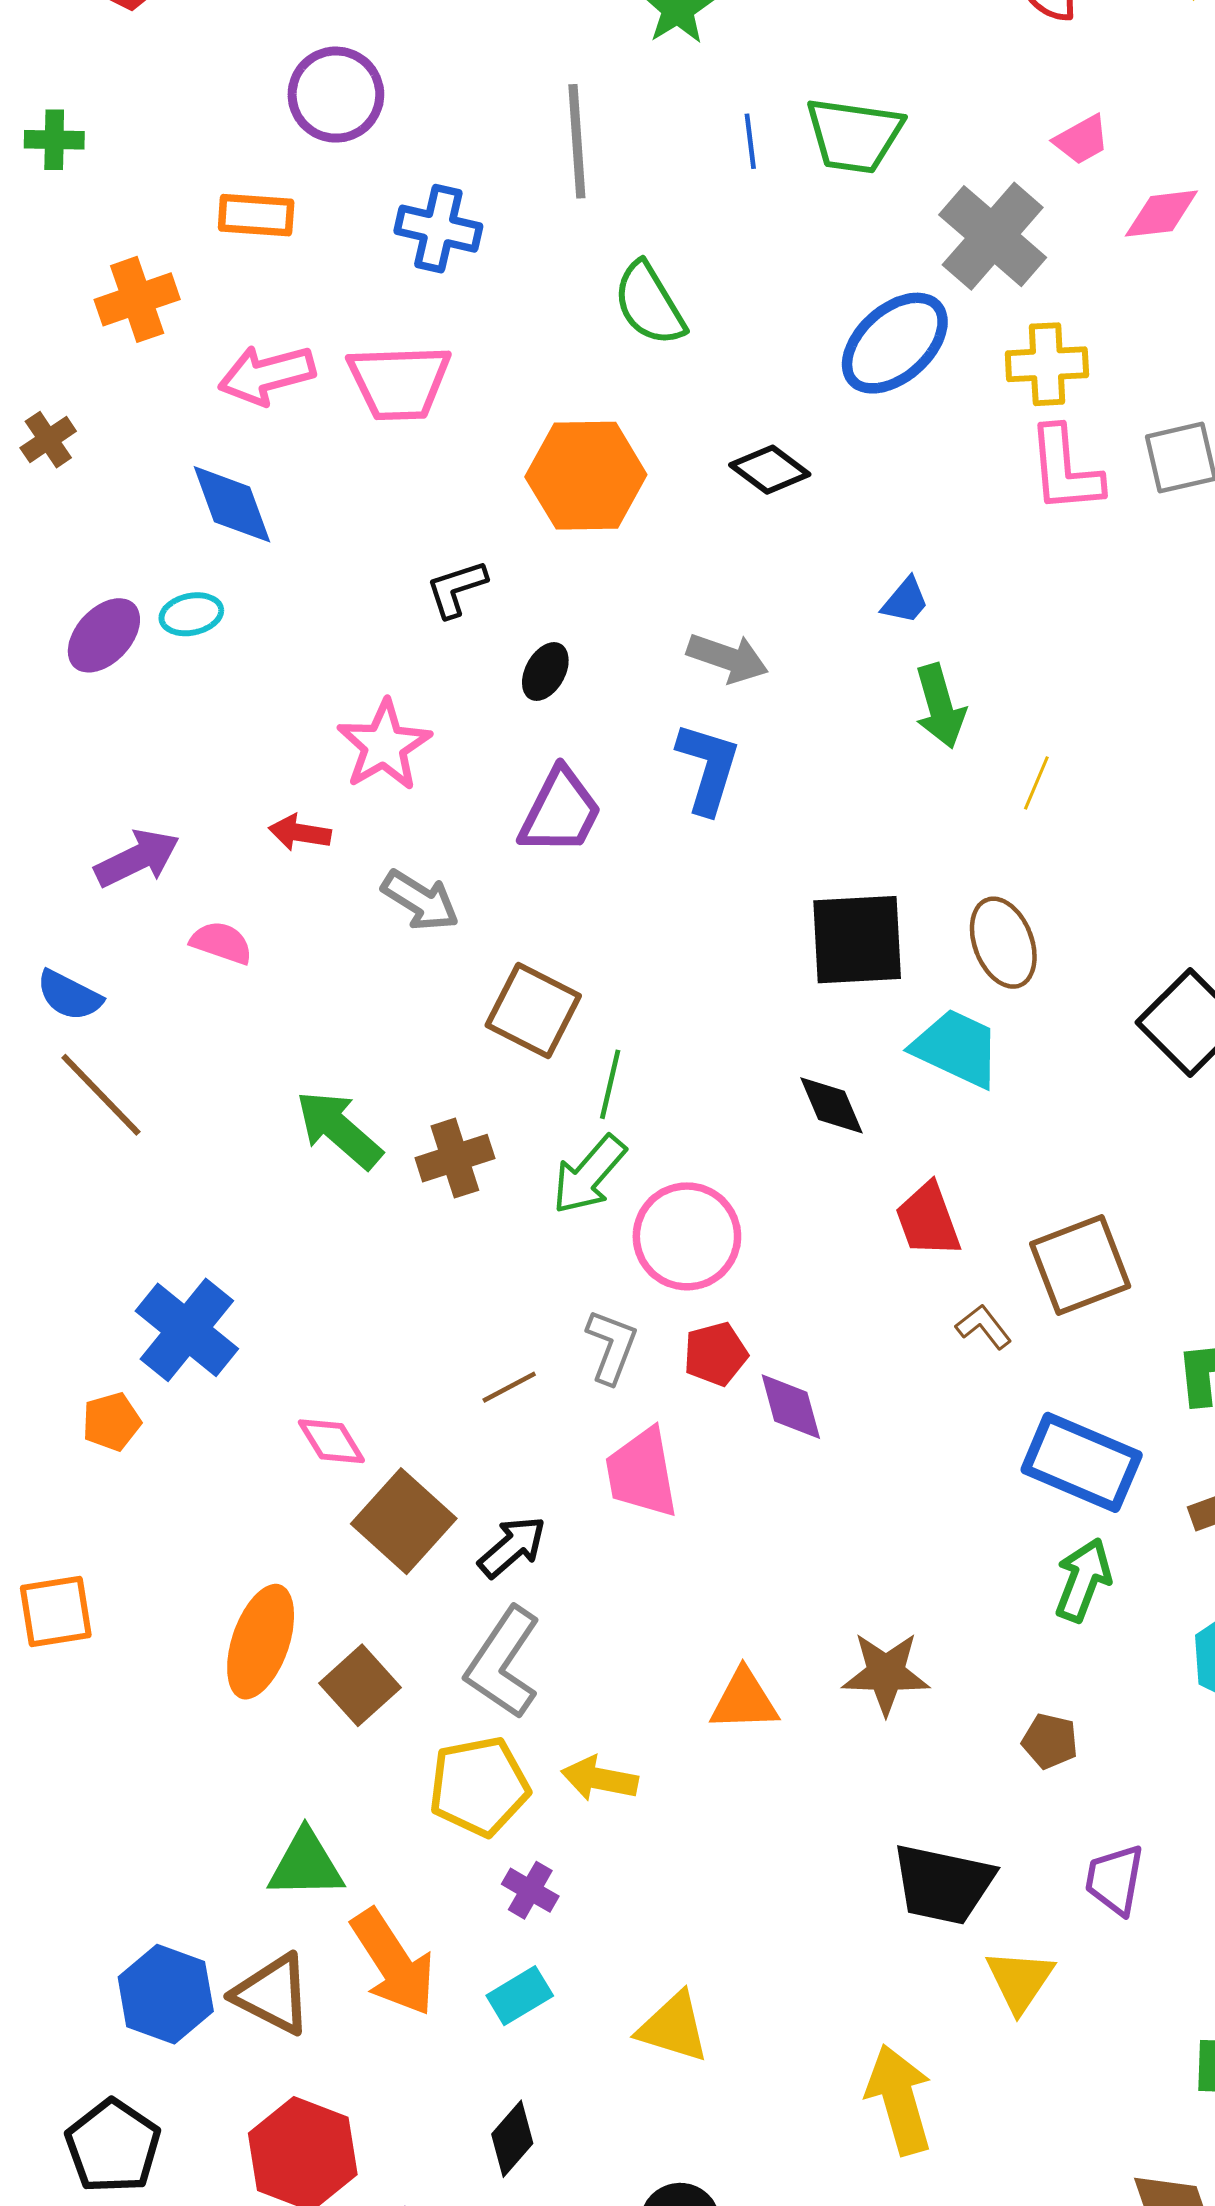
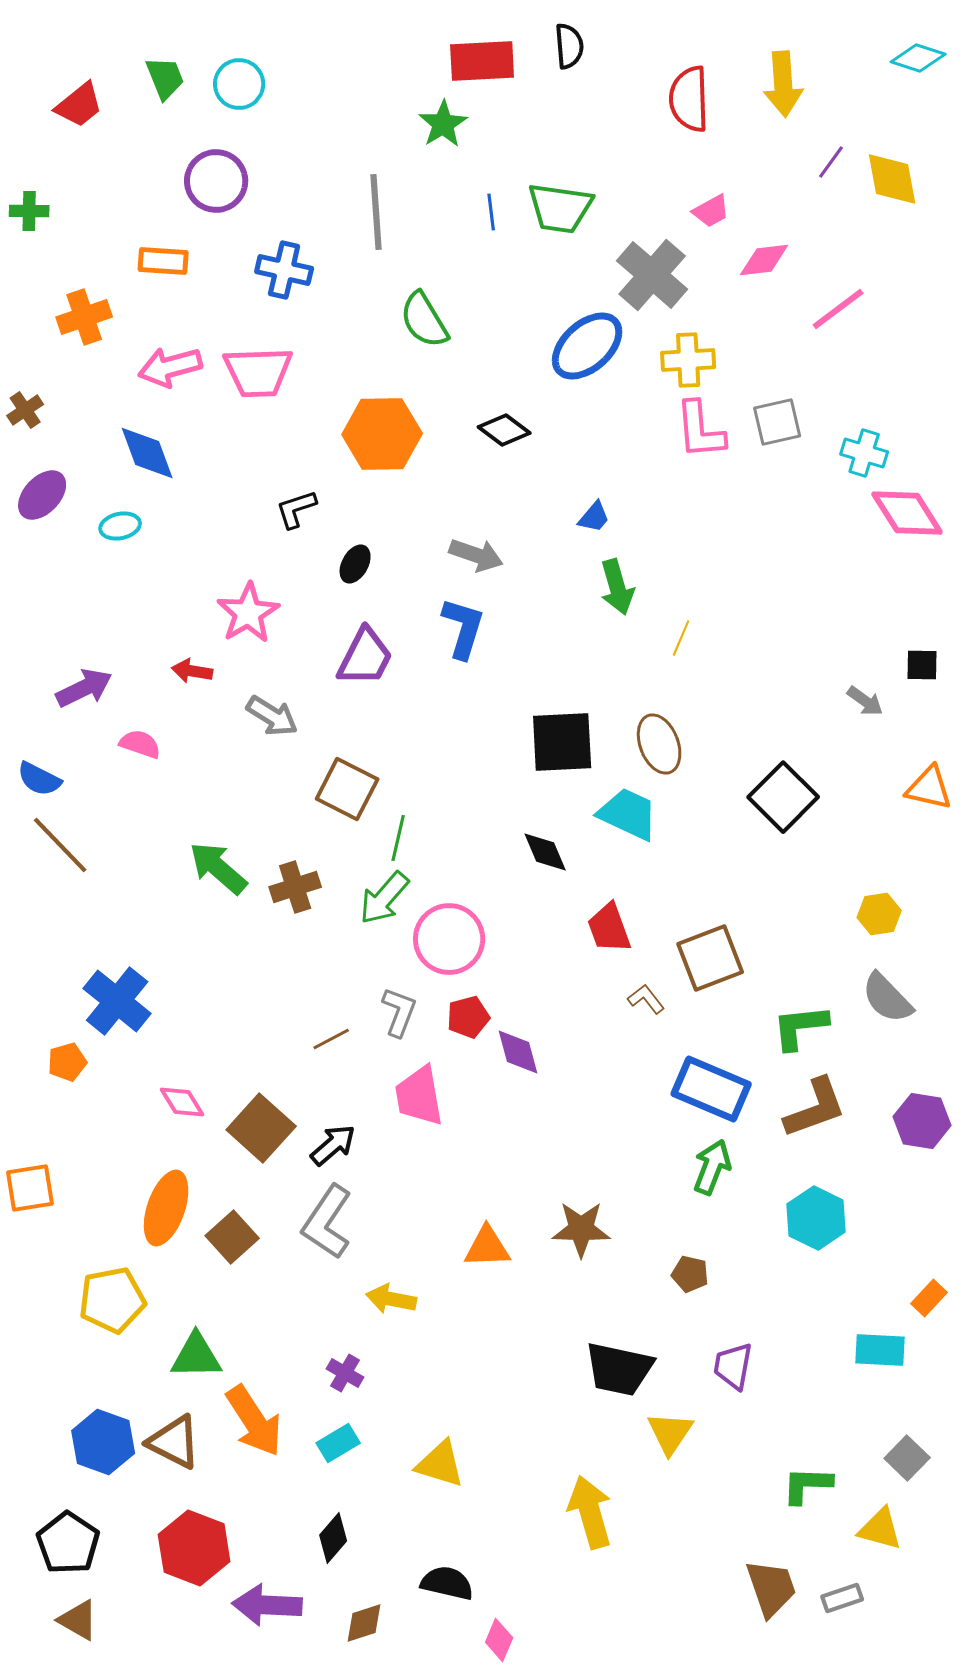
purple ellipse: (104, 635) -> (42, 495), moved
pink diamond: (331, 1441) -> (182, 1102), moved
yellow pentagon: (479, 1786) -> (112, 1300), moved

